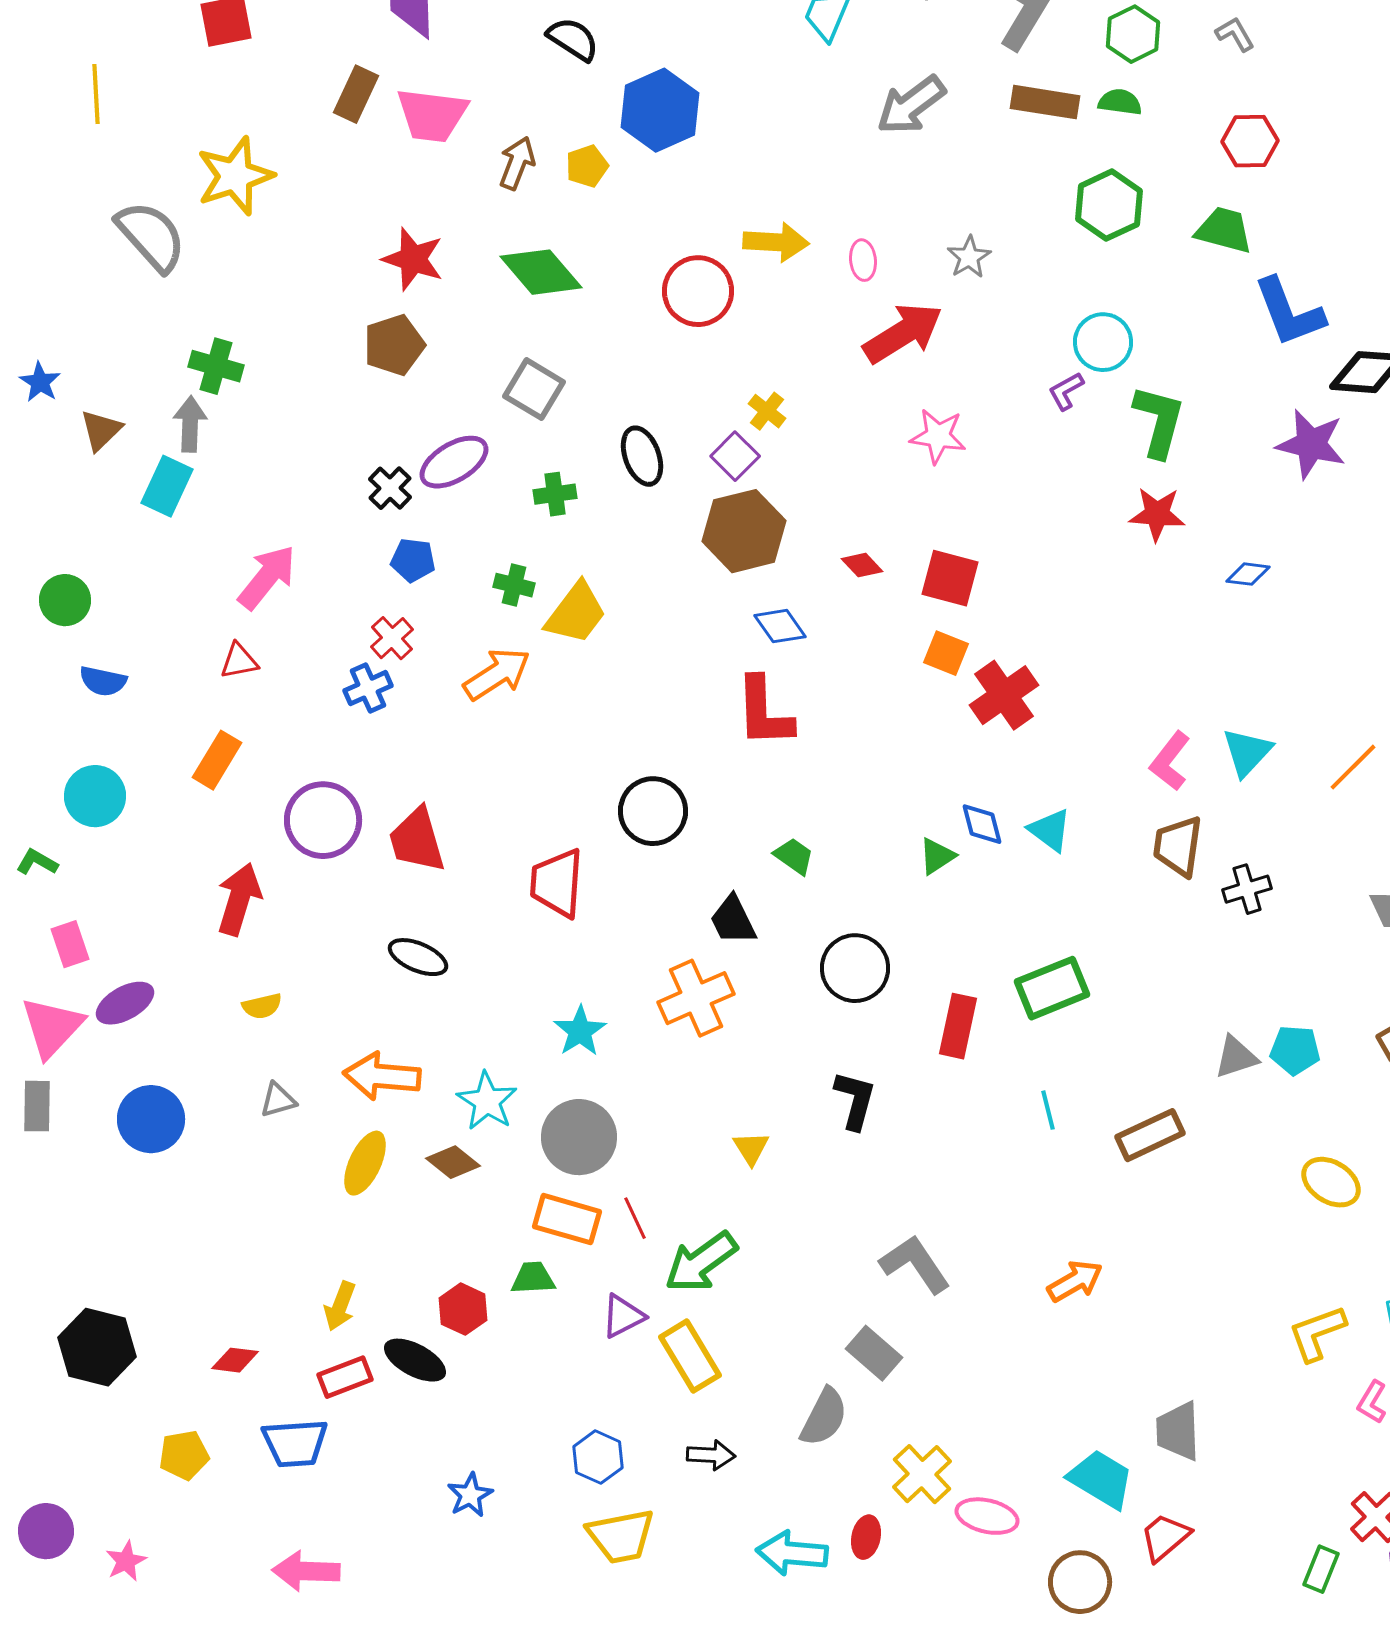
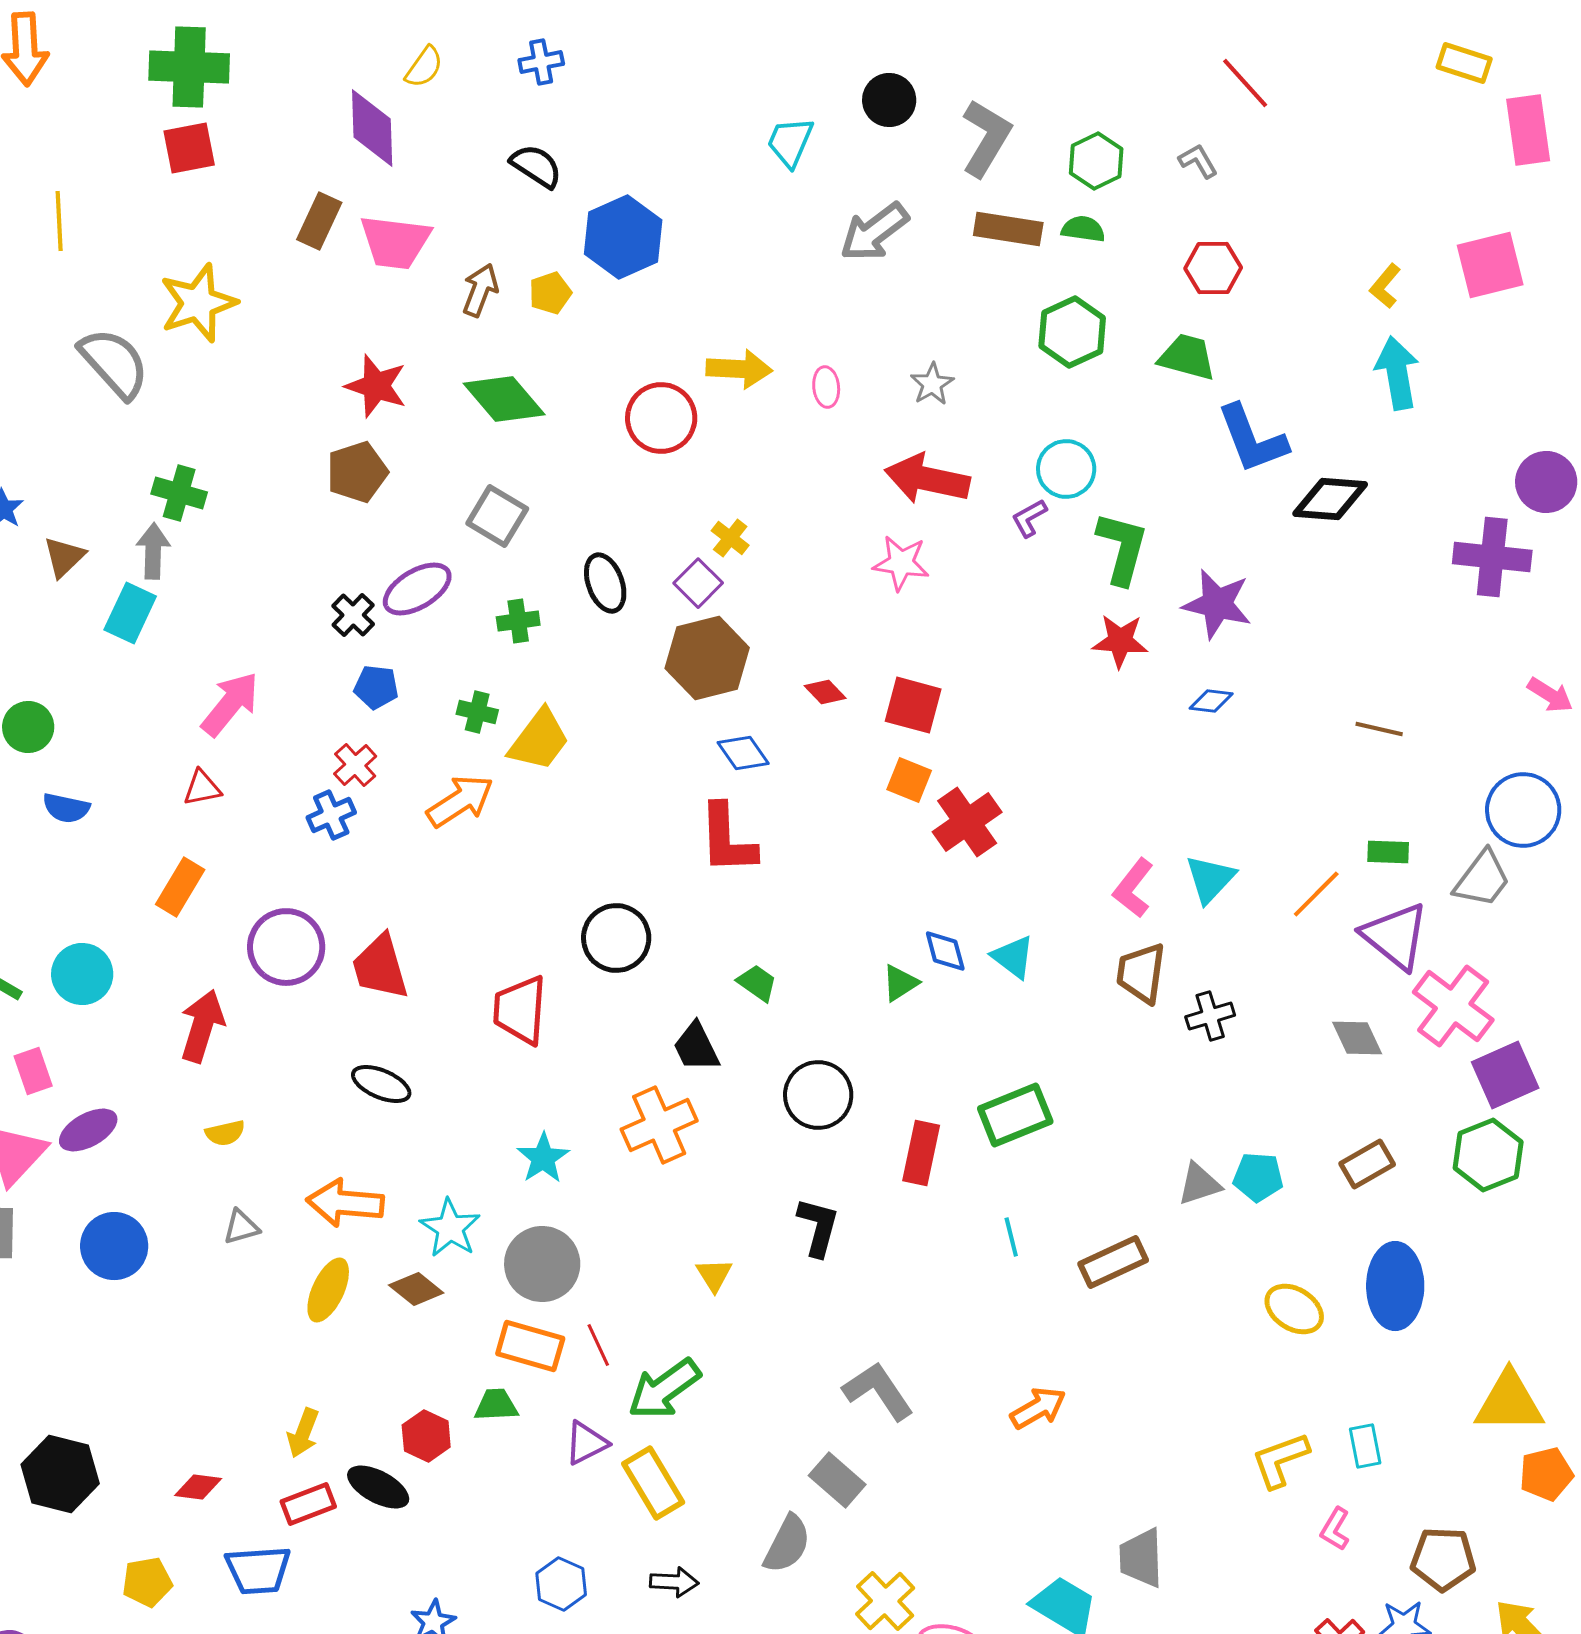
red arrow: (903, 333) -> (927, 479), moved, turned -136
purple star: (1311, 444) -> (1217, 604), moved
cyan circle: (95, 796) -> (82, 974), moved

